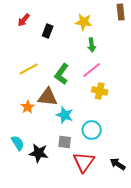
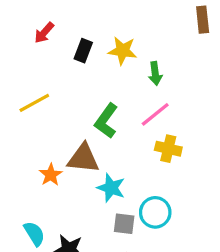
yellow star: (84, 22) -> (123, 51), moved
yellow line: (29, 69) -> (34, 103), moved
gray square: (65, 142) -> (124, 224), moved

